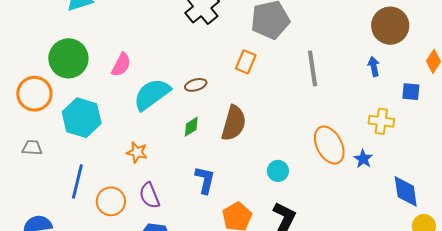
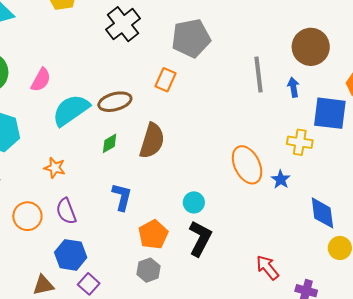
gray line: (312, 68) -> (259, 75), moved
brown ellipse: (196, 85) -> (115, 102), size x1.5
blue square: (411, 92) -> (330, 113), size x1.8
cyan circle: (278, 171) -> (194, 202), moved

